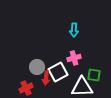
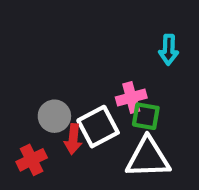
cyan arrow: (74, 30) -> (169, 50), moved
green square: (94, 75) -> (146, 116), moved

